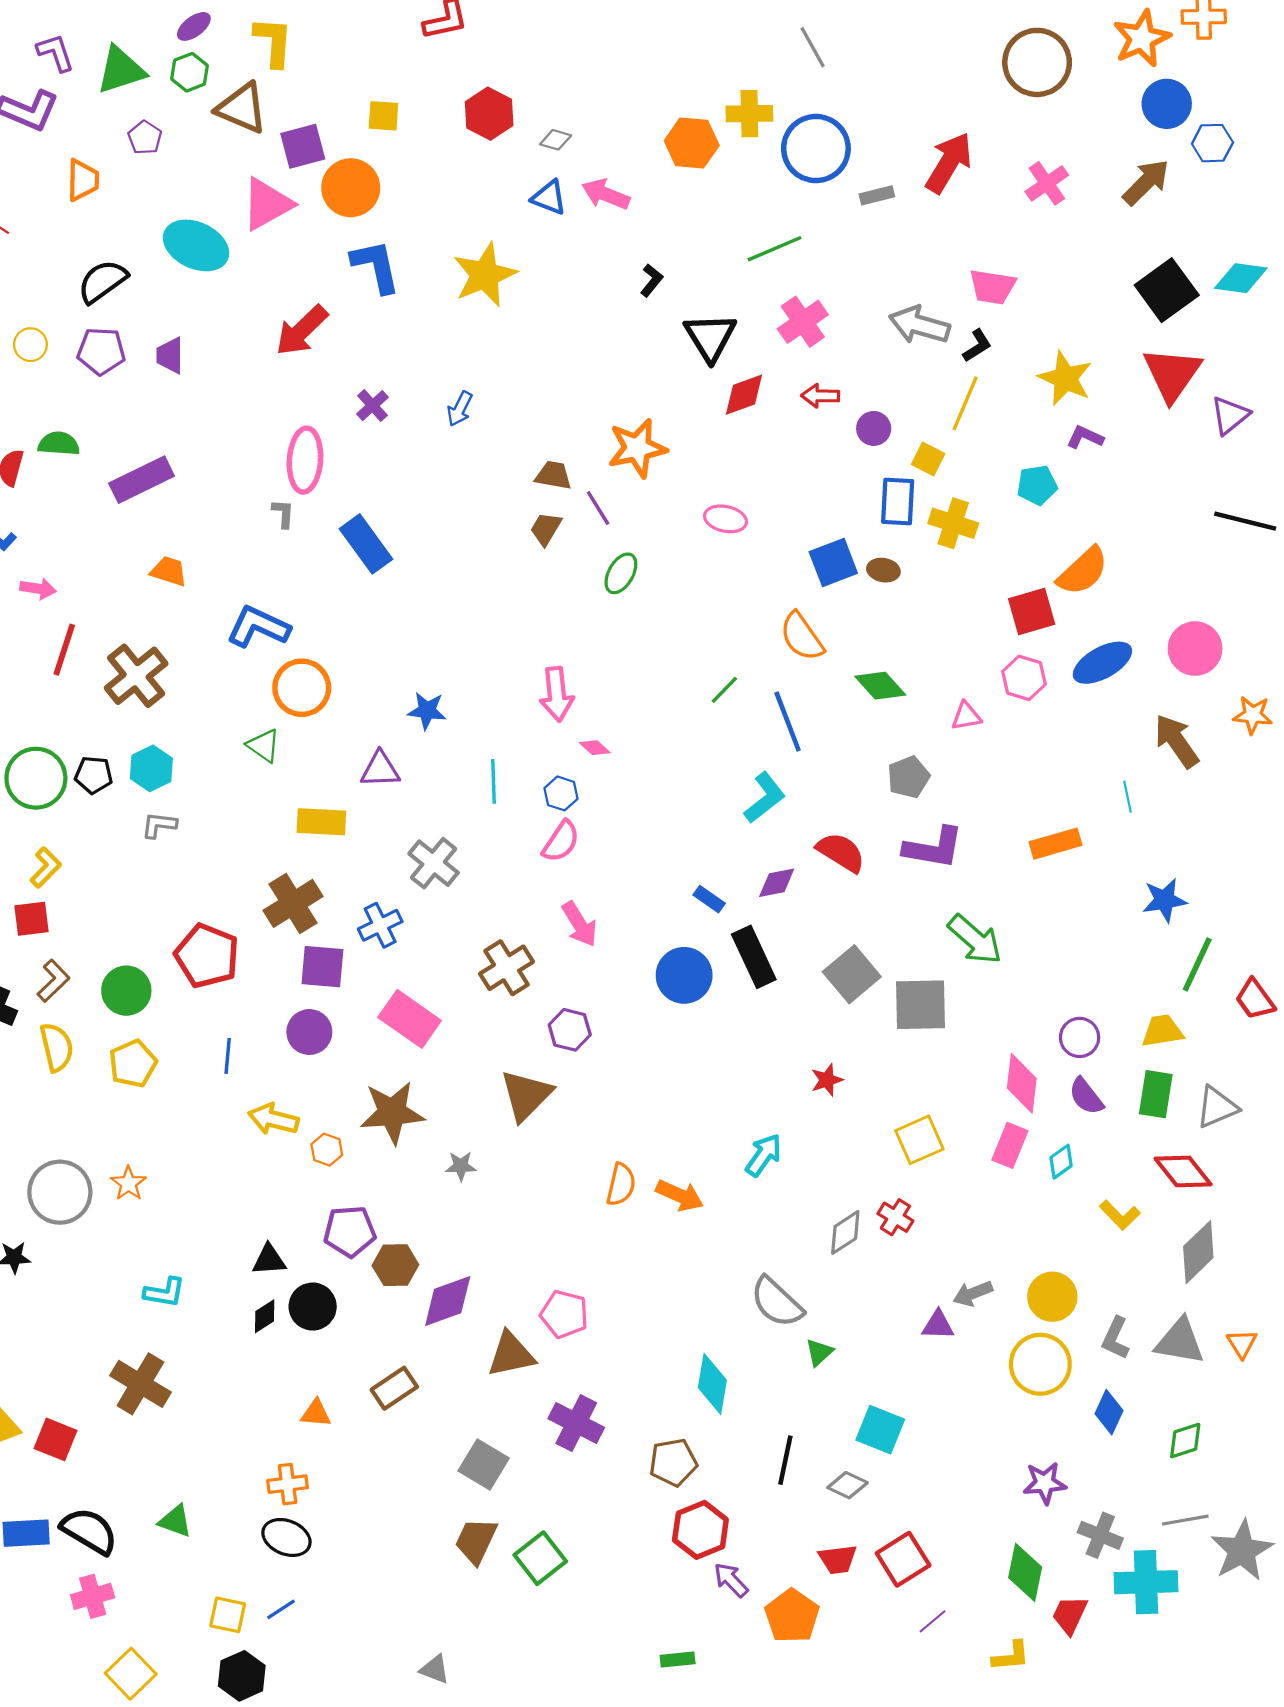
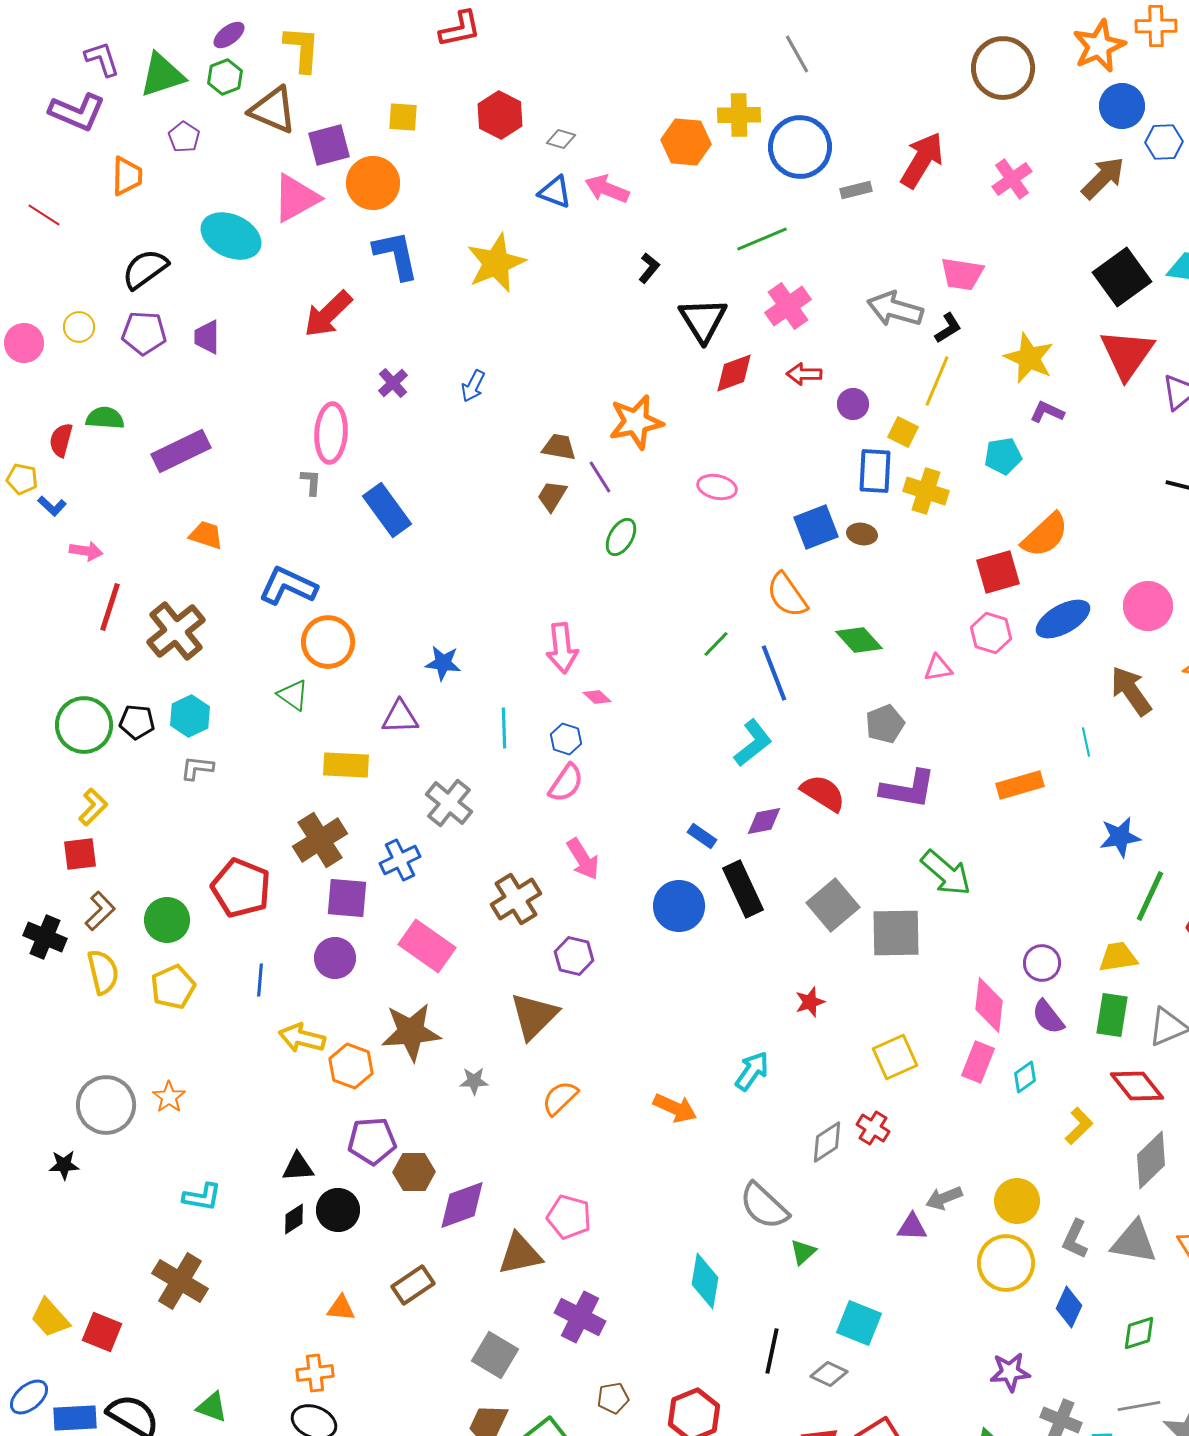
orange hexagon: (327, 1150) -> (351, 1066), size x1.5
orange semicircle: (621, 1185) -> (560, 1098), moved, turned -147
yellow L-shape: (1120, 1215) -> (1079, 1126), turned -90
brown pentagon: (673, 1462) -> (613, 1398), moved, size x0.7

